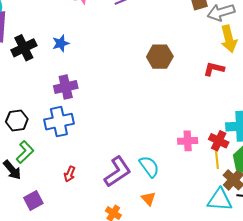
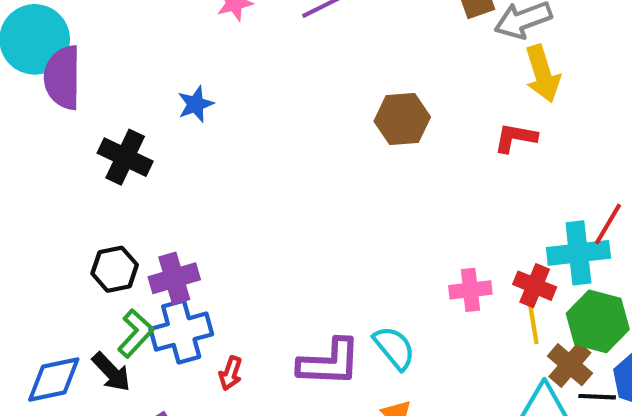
black cross: (24, 48) -> (125, 157), moved, turned -35
purple cross: (66, 87) -> (174, 278), moved
blue cross: (59, 122) -> (181, 332), moved
purple L-shape: (118, 172) -> (329, 363), turned 40

